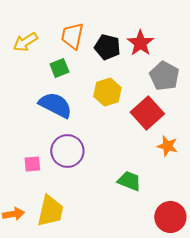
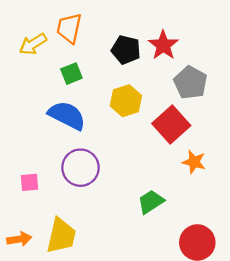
orange trapezoid: (72, 36) -> (69, 28), moved
pink square: (32, 164) -> (29, 182), moved
green trapezoid: (129, 181) -> (151, 202), turned -55

